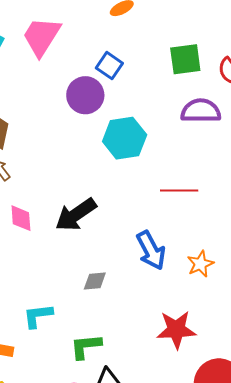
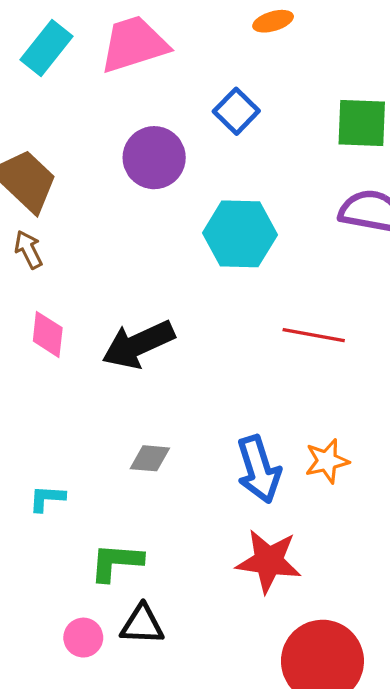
pink trapezoid: (42, 37) -> (134, 44), turned 30
purple circle: (85, 95) -> (154, 158), moved
blue arrow: (151, 250) -> (259, 469), moved
cyan L-shape: (38, 316) -> (47, 498), size x0.7

